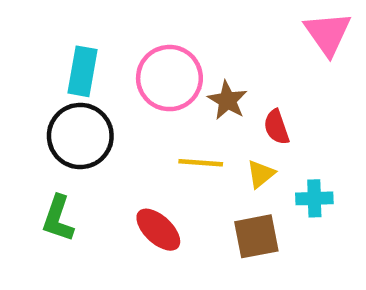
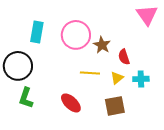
black circle: (80, 136) -> (18, 66), moved
cyan cross: (314, 198) -> (141, 79), moved

